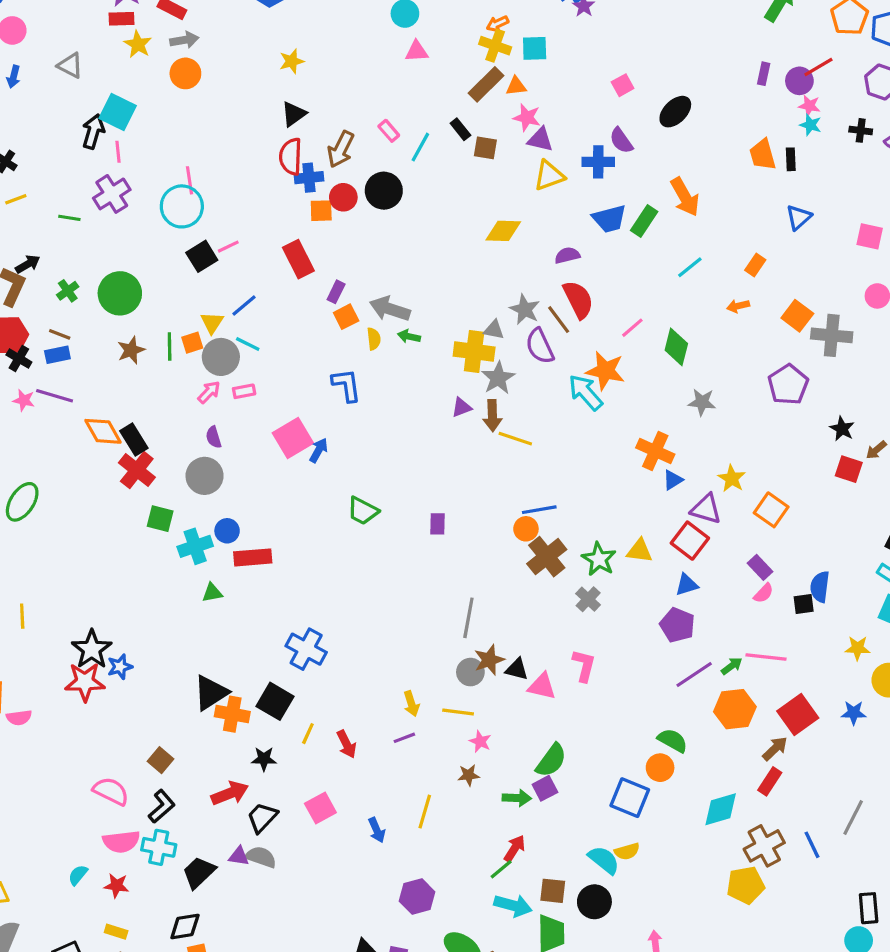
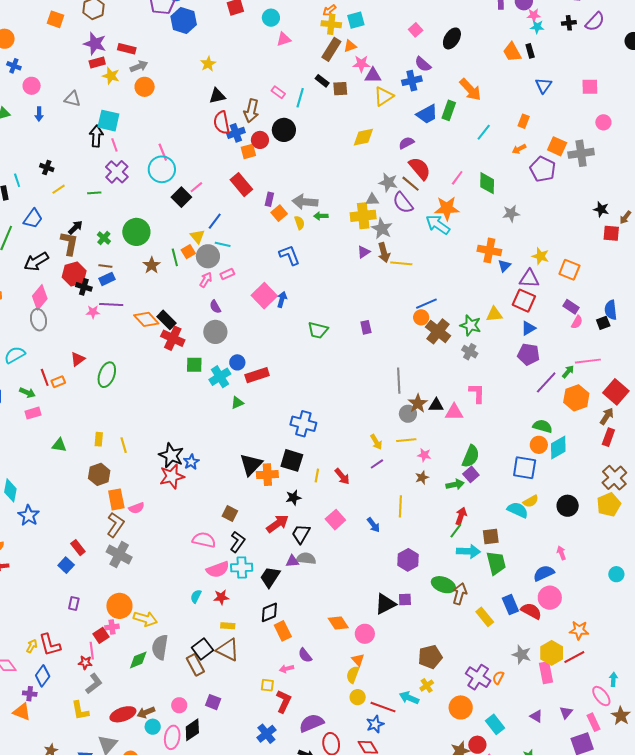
black triangle: (294, 114) -> (217, 96), turned 36
purple pentagon: (788, 385) -> (543, 169), moved
cyan diamond: (721, 809) -> (558, 447), moved
black circle: (594, 902) -> (568, 506), moved

